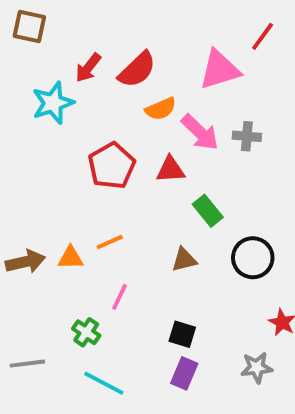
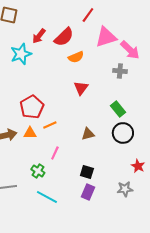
red line: (263, 36) -> (88, 15), moved
pink arrow: (200, 132) -> (130, 50), moved
red pentagon: (112, 166) -> (32, 107), moved
red triangle: (170, 170) -> (81, 88), turned -49
green rectangle: (208, 211) -> (118, 109), moved

